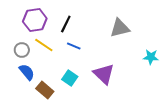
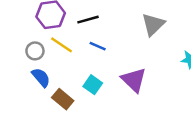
black line: (66, 24) -> (88, 20), turned 48
gray triangle: (120, 28) -> (153, 24), turned -30

